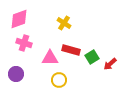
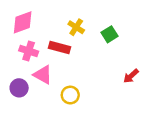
red rectangle: (71, 50) -> (60, 47), moved
green square: (92, 57) -> (109, 34), moved
pink triangle: (50, 58) -> (43, 75), moved, turned 30

